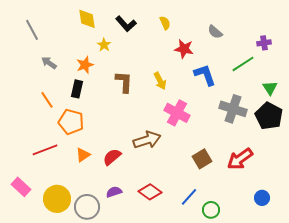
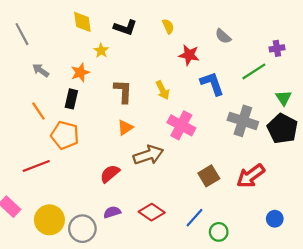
black L-shape: (126, 24) -> (125, 27), turned -30
orange triangle: (83, 155) -> (125, 128), moved

